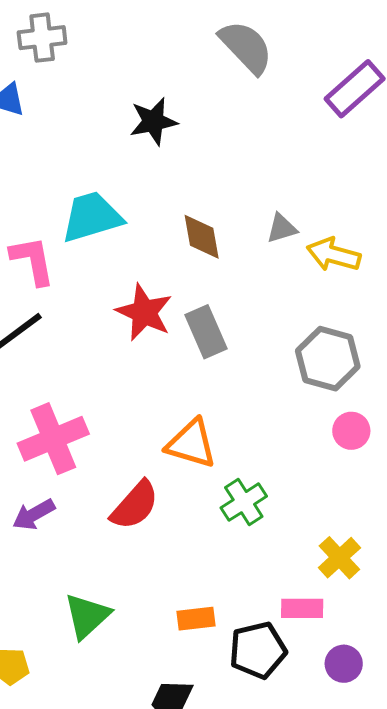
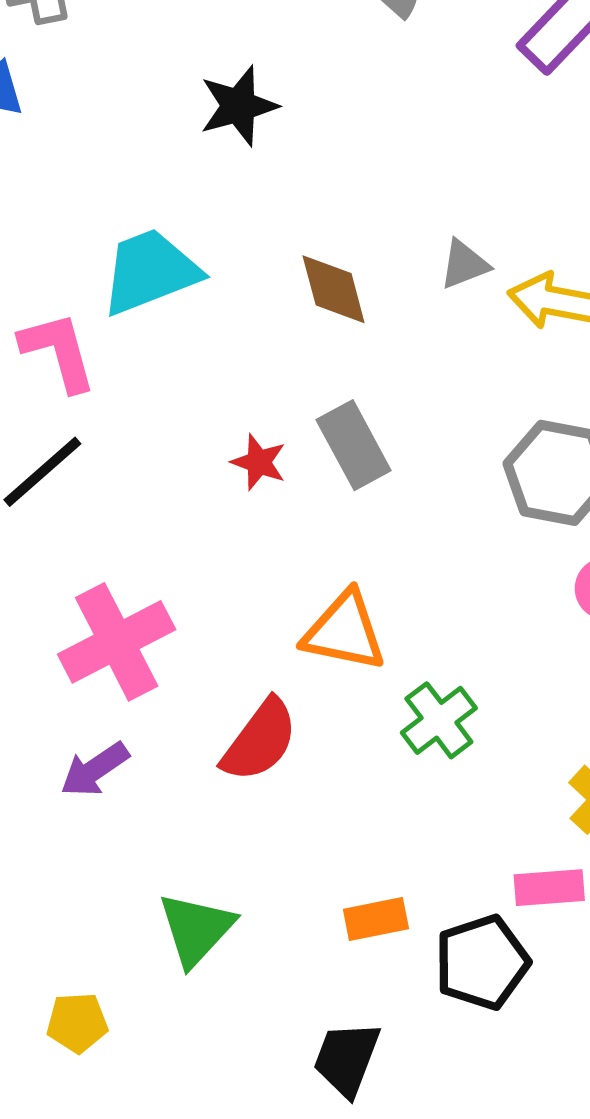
red star: (144, 312) -> (259, 462), moved, size x0.6

